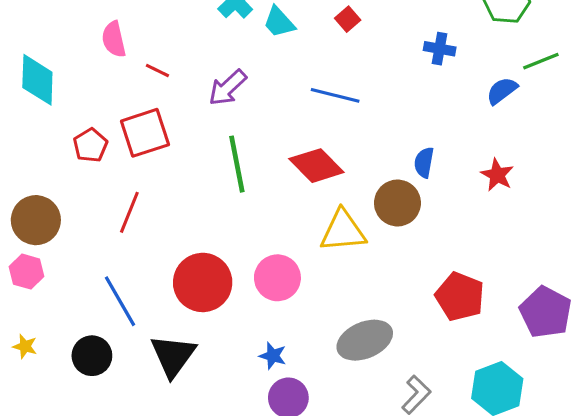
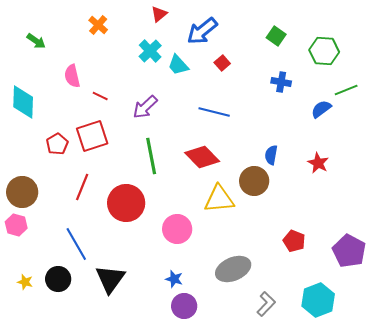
red circle: (203, 282) -> (126, 203), moved
red pentagon: (460, 297) -> (294, 241), size x0.7
yellow star: (25, 346) -> (25, 282), moved

